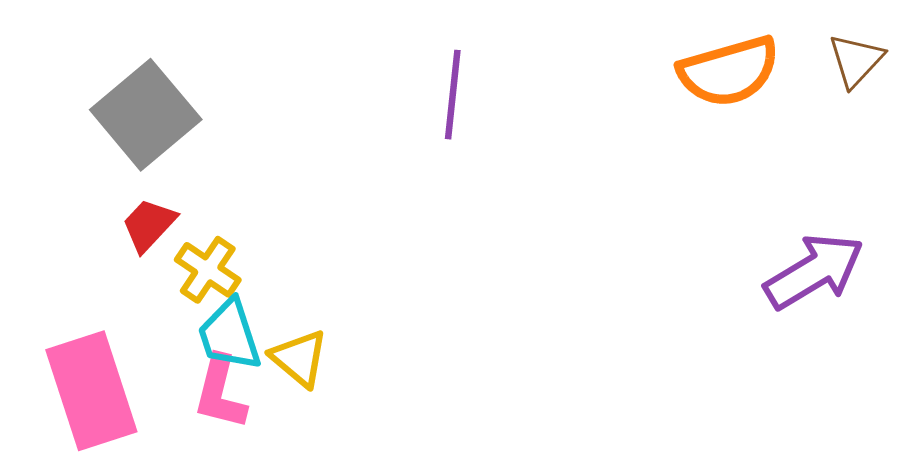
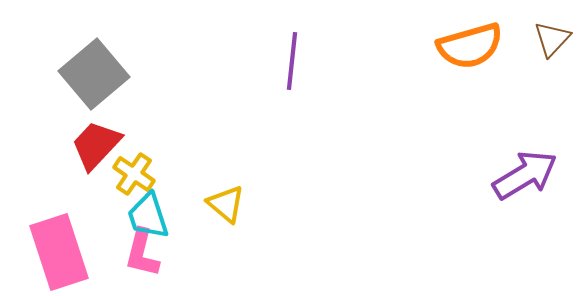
red trapezoid: (149, 225) -> (96, 145), size x1.4
yellow triangle: (299, 358) -> (226, 204), moved

